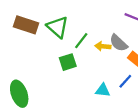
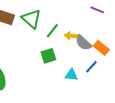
gray semicircle: (119, 43) -> (83, 43), moved
green square: (68, 62) -> (48, 56), moved

